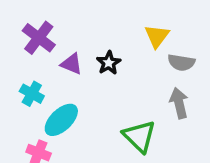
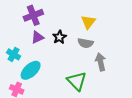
purple cross: (39, 38) -> (33, 15), moved, turned 30
gray semicircle: (181, 62) -> (85, 43), moved
purple triangle: (72, 64) -> (37, 37), turned -48

